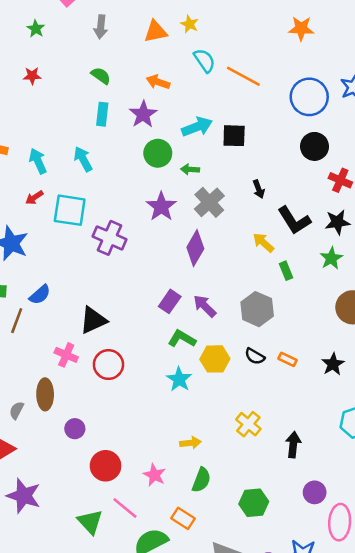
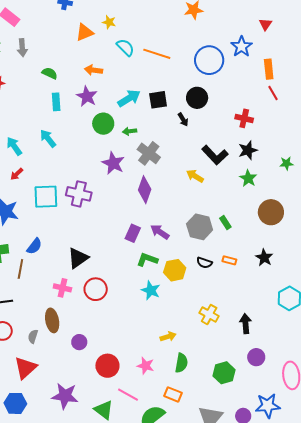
gray arrow: (101, 27) -> (22, 48), moved
black circle: (315, 146) -> (197, 98), moved
black arrow: (259, 189) -> (183, 120), moved
cyan square: (70, 210) -> (46, 197), moved
green rectangle: (286, 271) -> (225, 223), moved
purple circle: (315, 492) -> (256, 357), moved
purple star: (24, 496) -> (65, 396), moved

